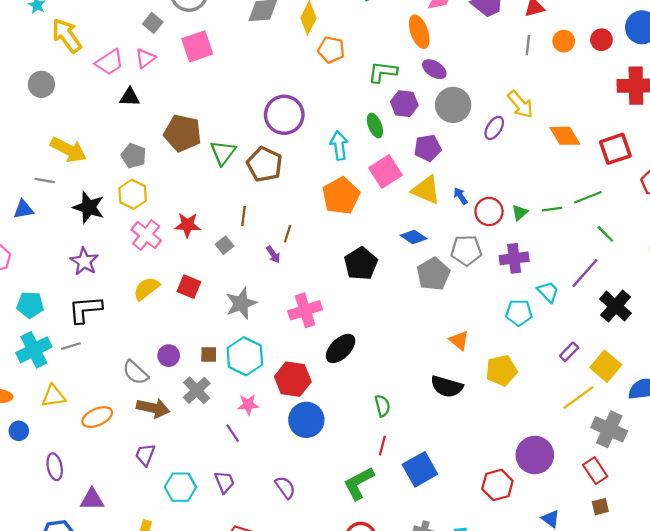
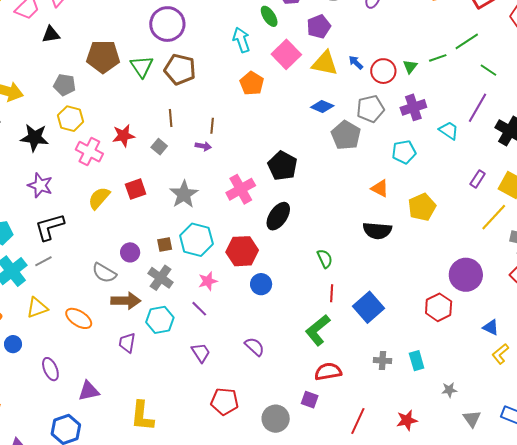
purple circle: (284, 115) -> (167, 24), moved
orange pentagon: (341, 196) -> (252, 83), size x0.7
purple arrow: (273, 254) -> (203, 146), turned -35
black pentagon: (361, 264) -> (282, 166), moved
red square: (189, 287) -> (136, 189), turned -30
cyan pentagon: (519, 313) -> (404, 152), moved
orange ellipse: (97, 417) -> (79, 318), turned 68
blue circle: (306, 420) -> (261, 284), size x0.7
cyan hexagon: (180, 487) -> (160, 320), moved

